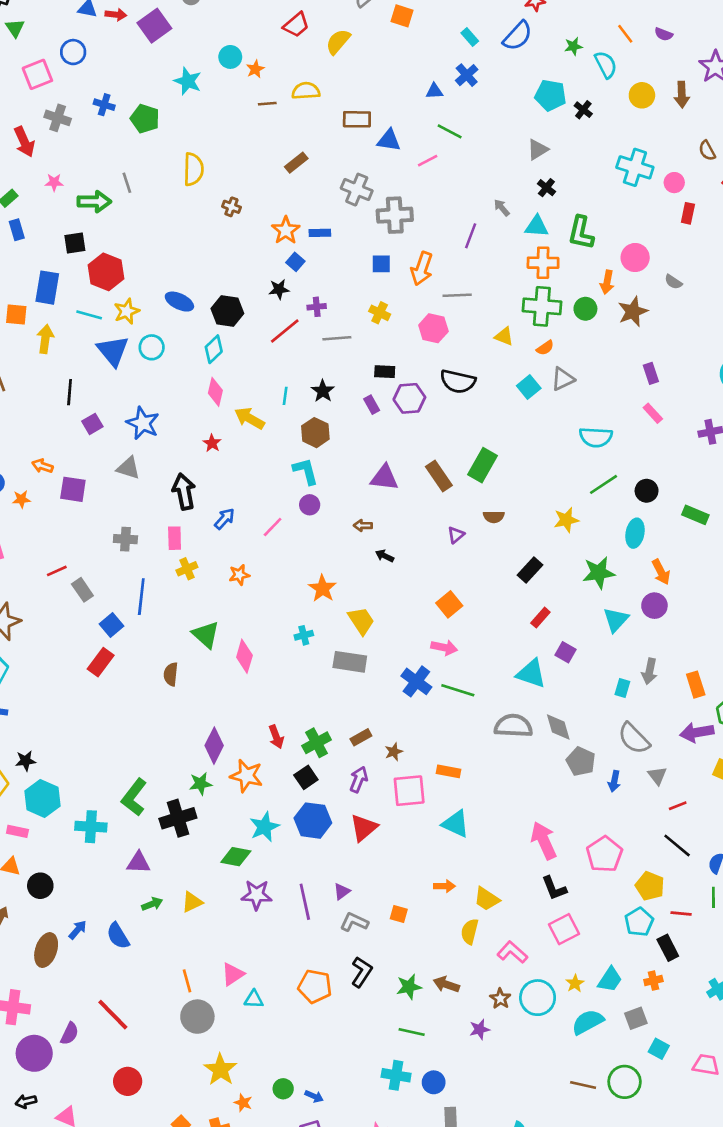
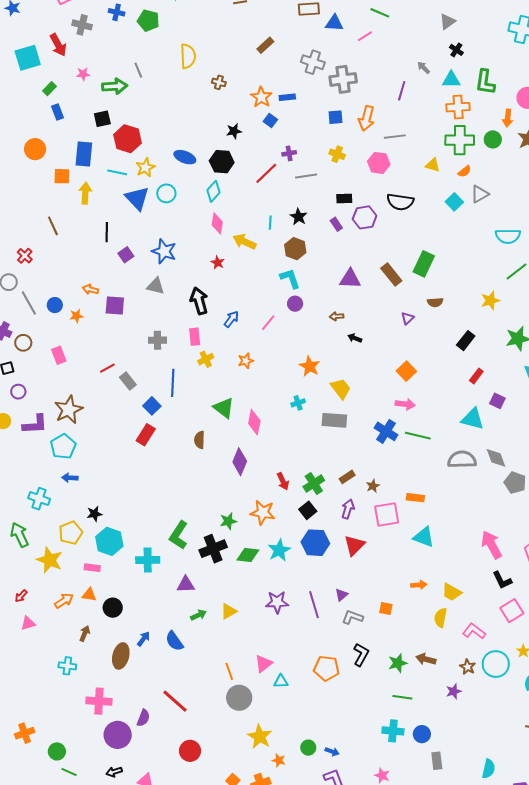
black star: (279, 289) -> (234, 131), moved
purple diamond: (214, 746) -> (240, 462), moved
green diamond: (236, 857) -> (248, 555), moved

